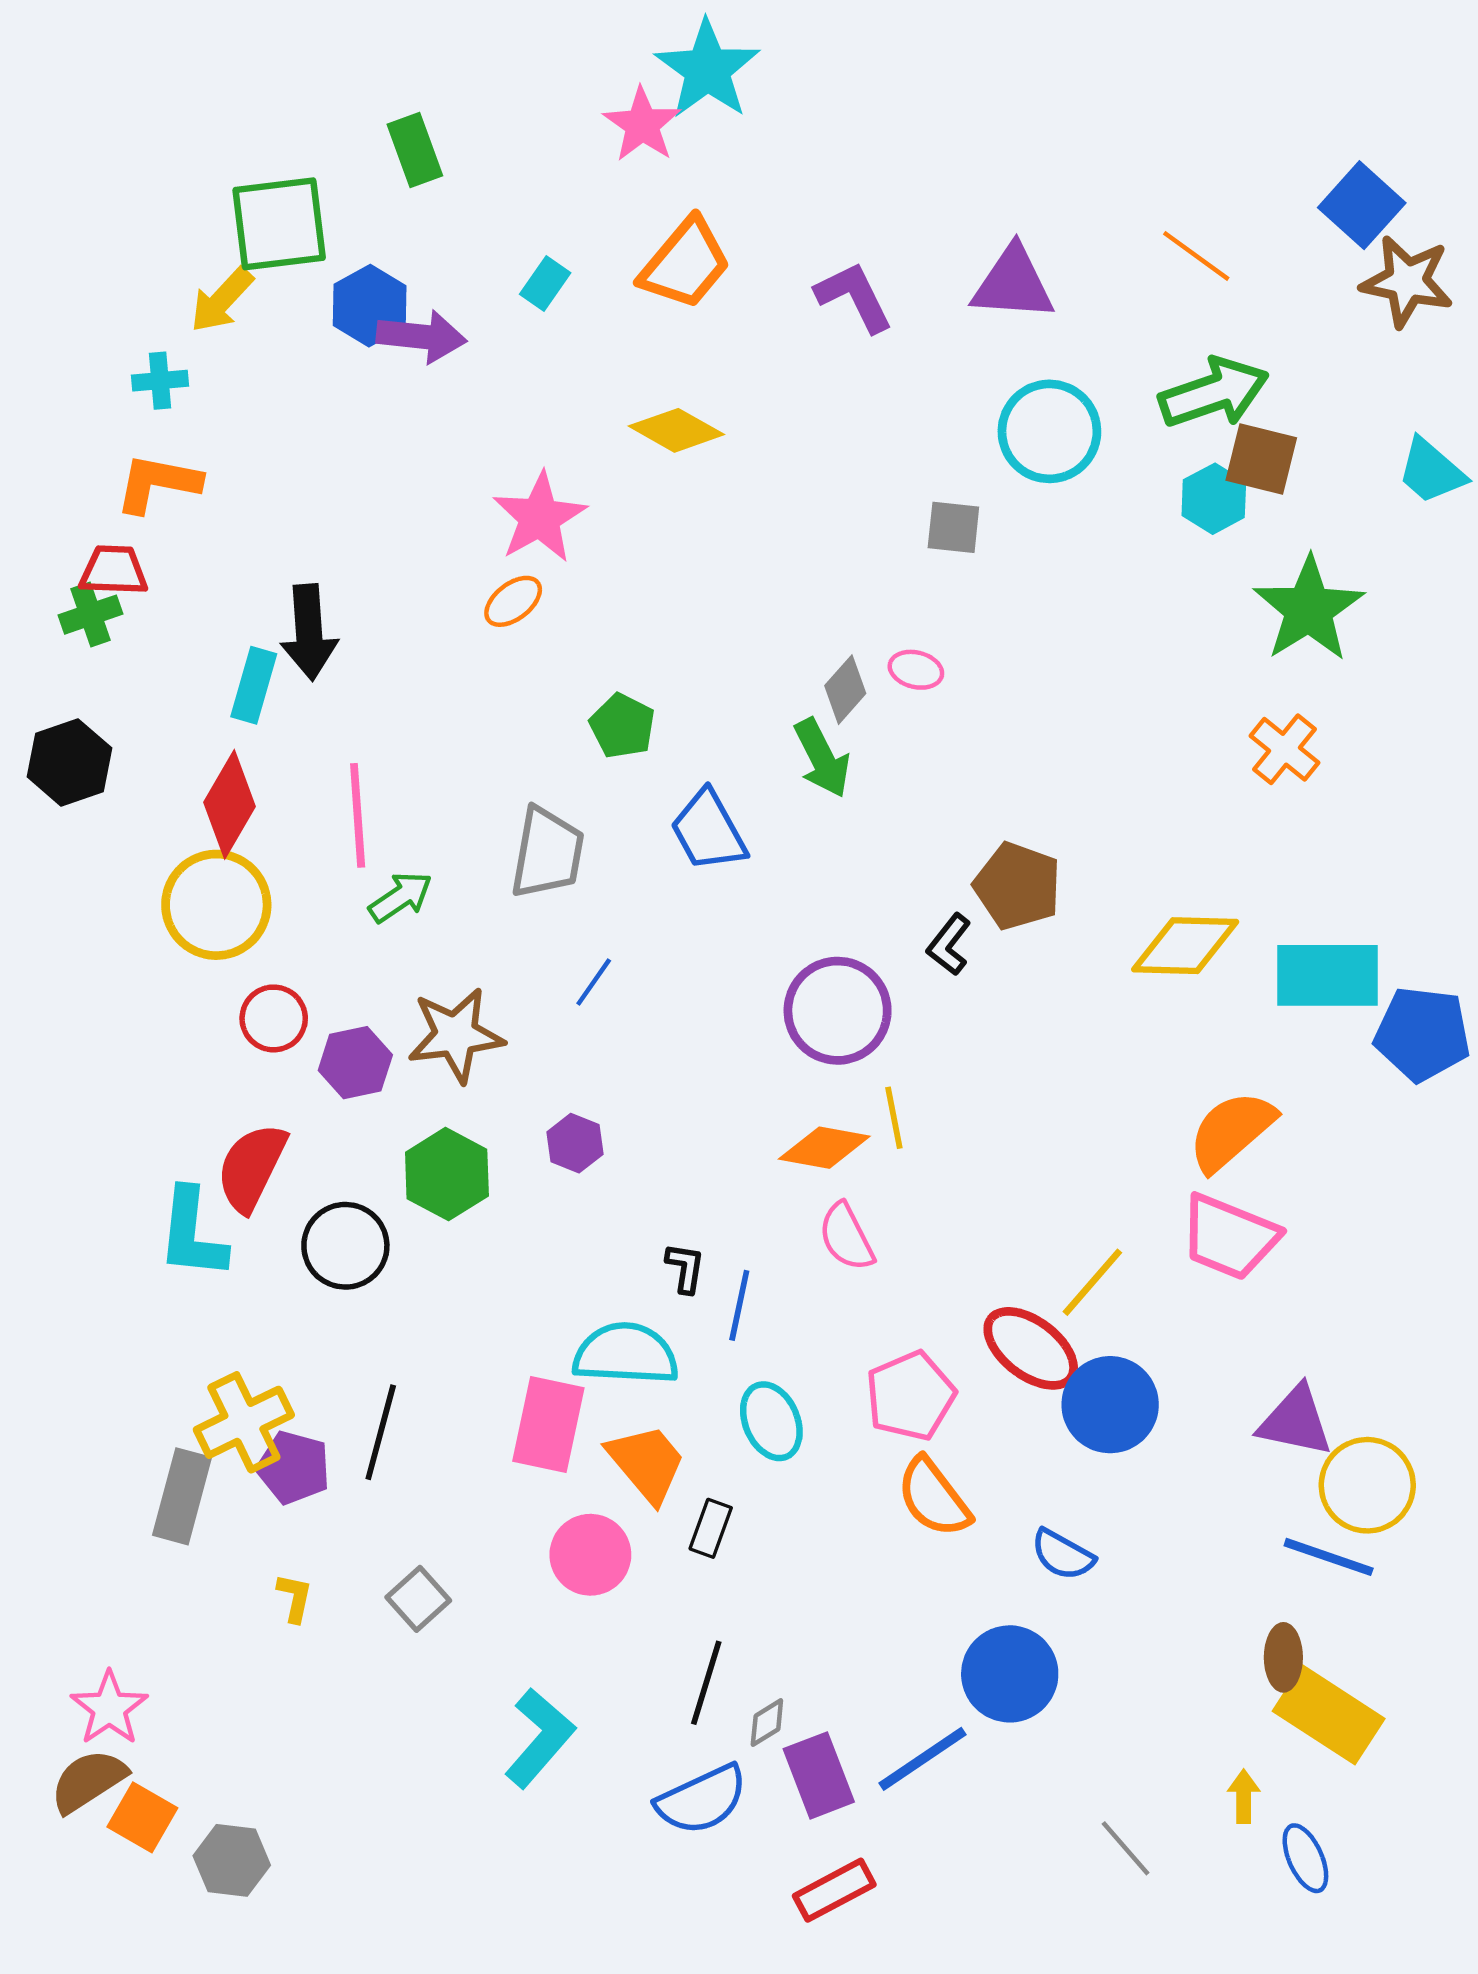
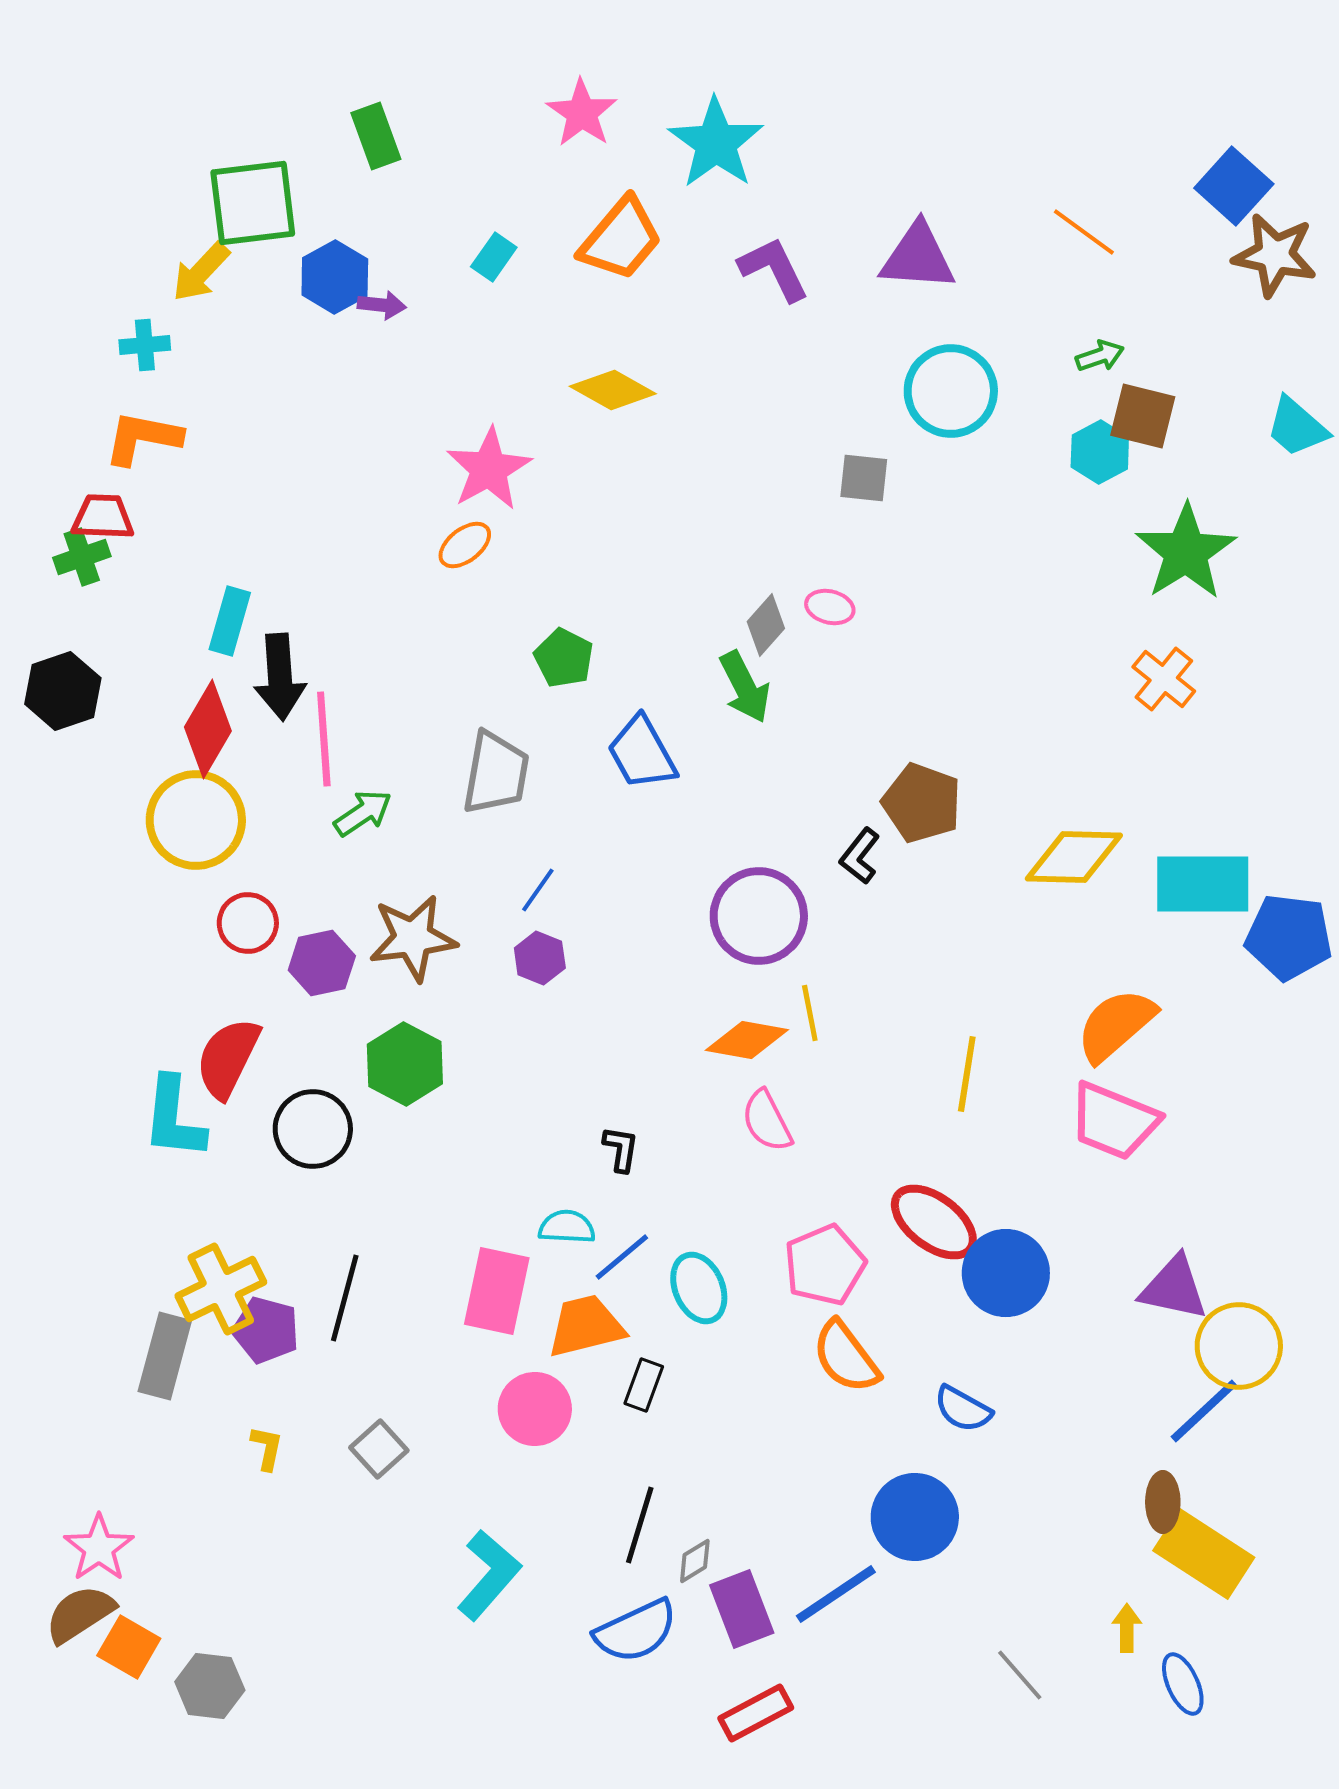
cyan star: (707, 69) -> (716, 143), moved
purple arrow: (422, 336) -> (382, 305), size x0.6
green arrow: (1214, 393) -> (1100, 356), size x0.5
black arrow: (309, 632) -> (280, 677), moved
purple hexagon: (575, 1143) -> (540, 958), moved
yellow line: (1092, 1282) -> (967, 1074), moved, turned -32
blue line: (739, 1305) -> (622, 1257), moved, turned 38
cyan semicircle: (626, 1354) -> (567, 1227), size x0.6
orange trapezoid: (647, 1463) -> (586, 1326), turned -64
blue line: (1329, 1557) -> (1204, 1411), turned -62

